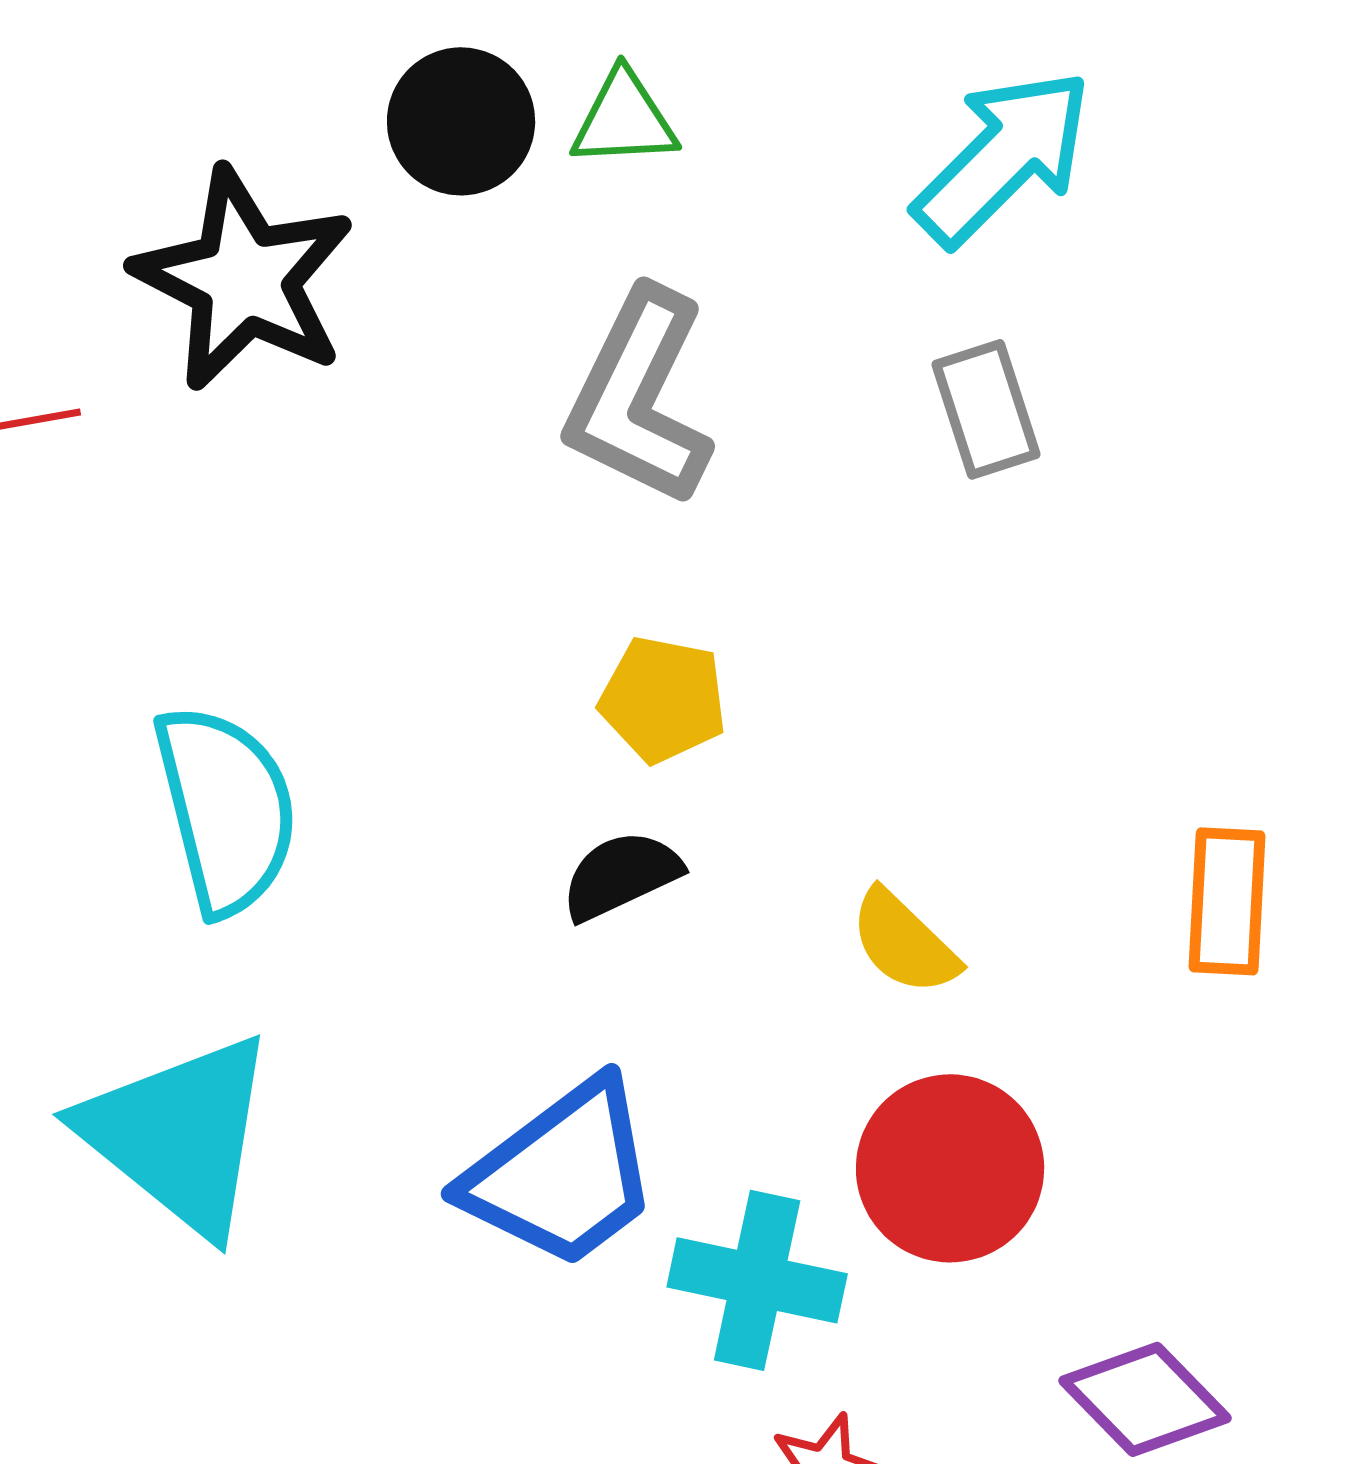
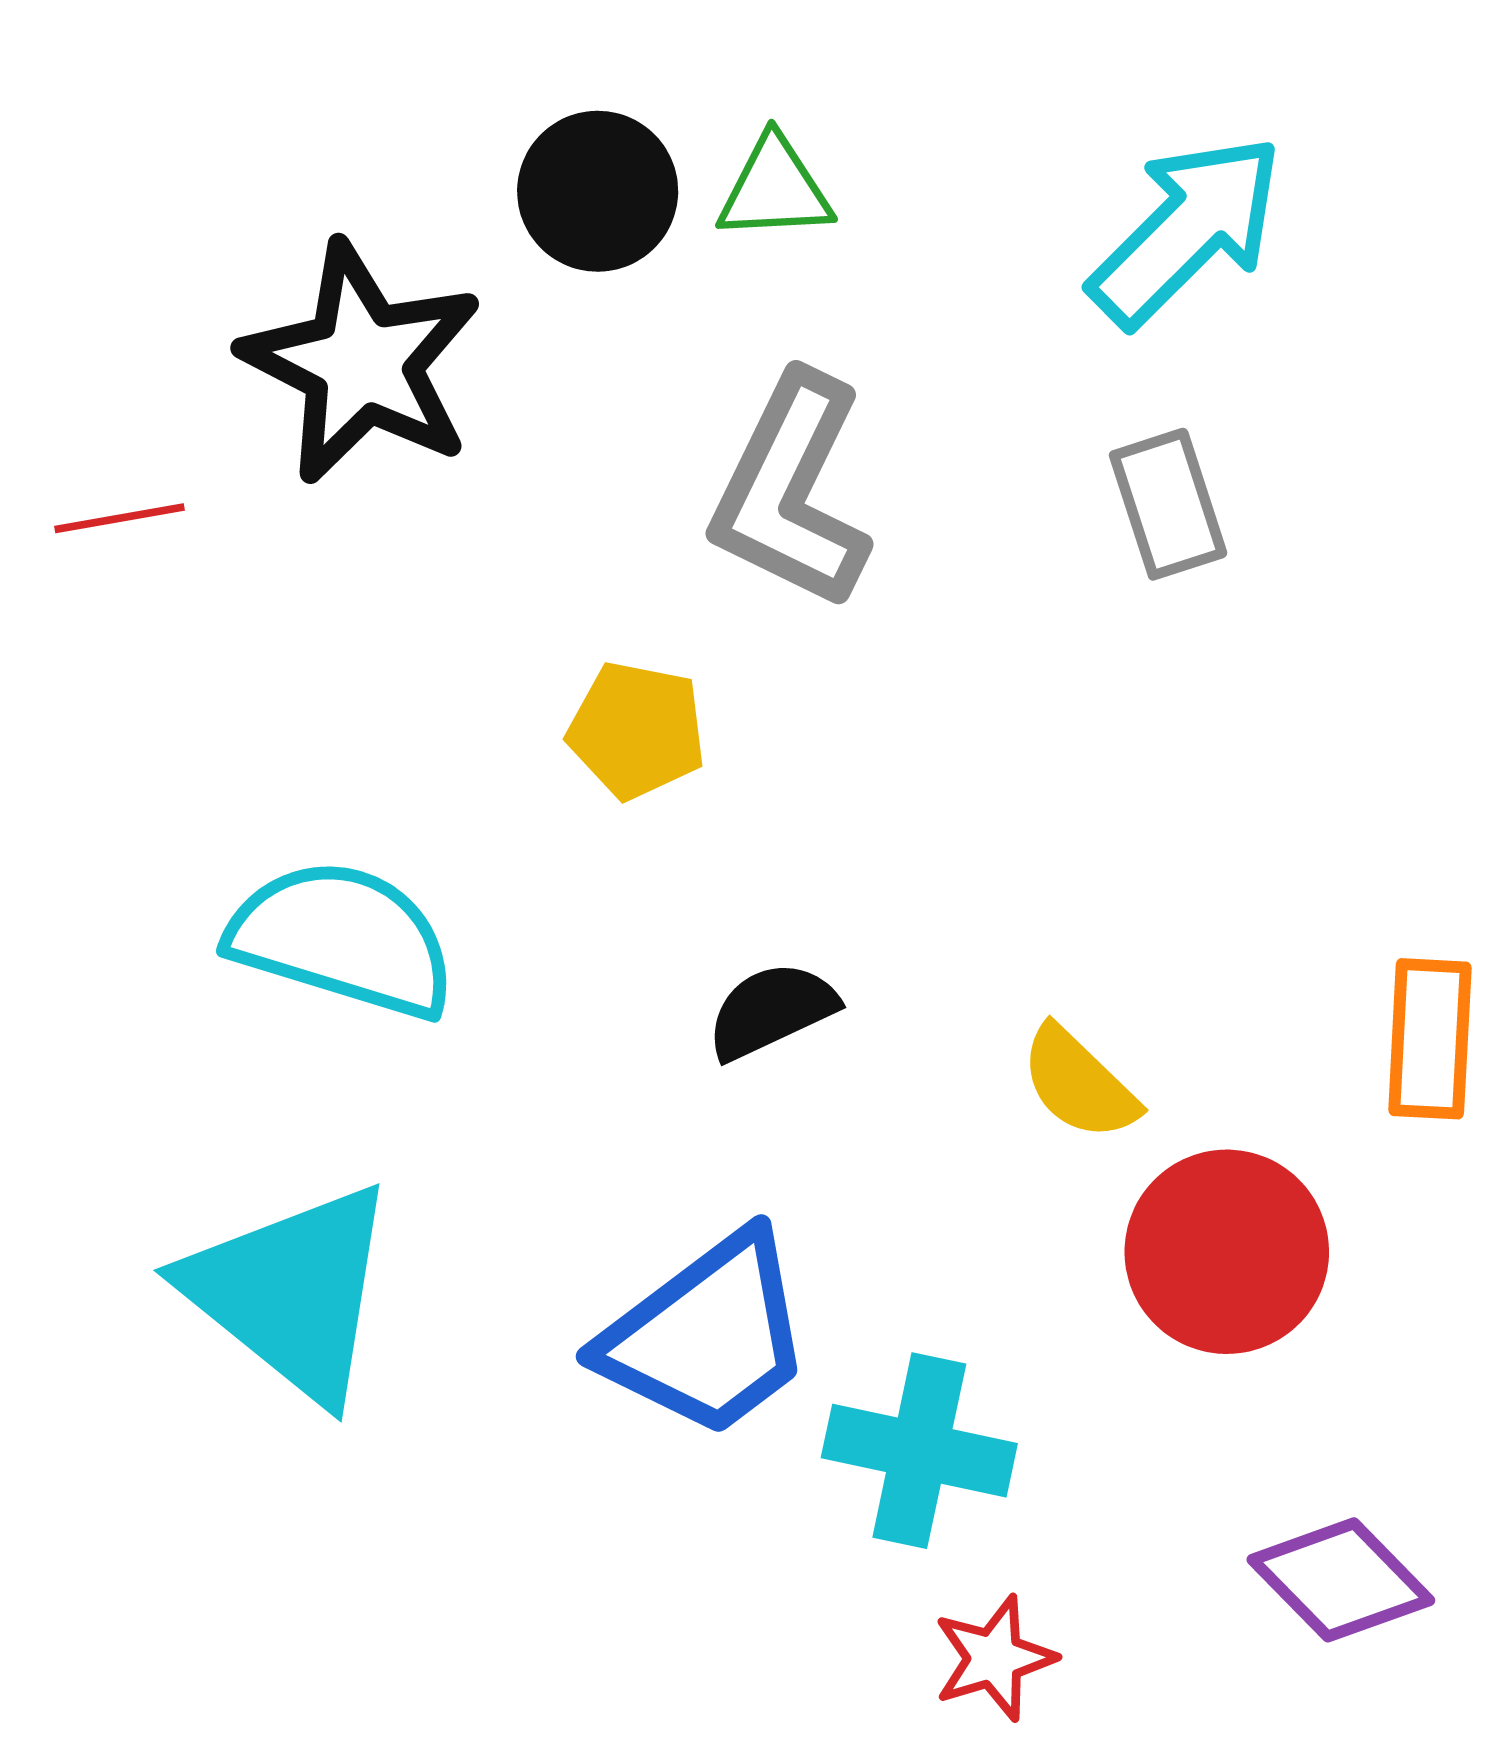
yellow pentagon: (663, 699) -> (637, 730), moved
cyan semicircle: (226, 809) -> (342, 939), turned -59
red circle: (950, 1168) -> (1227, 1252), moved

